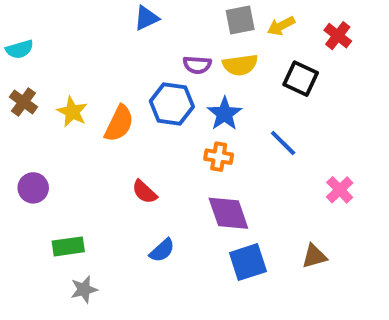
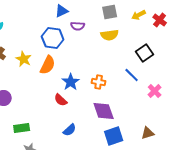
yellow arrow: (281, 26) -> (139, 15), moved
purple semicircle: (197, 65) -> (78, 26), moved
black square: (301, 79) -> (145, 53), moved, turned 30
blue hexagon: (172, 104) -> (53, 38), moved
blue star: (225, 114) -> (71, 82), moved
pink cross: (340, 190) -> (155, 91), moved

